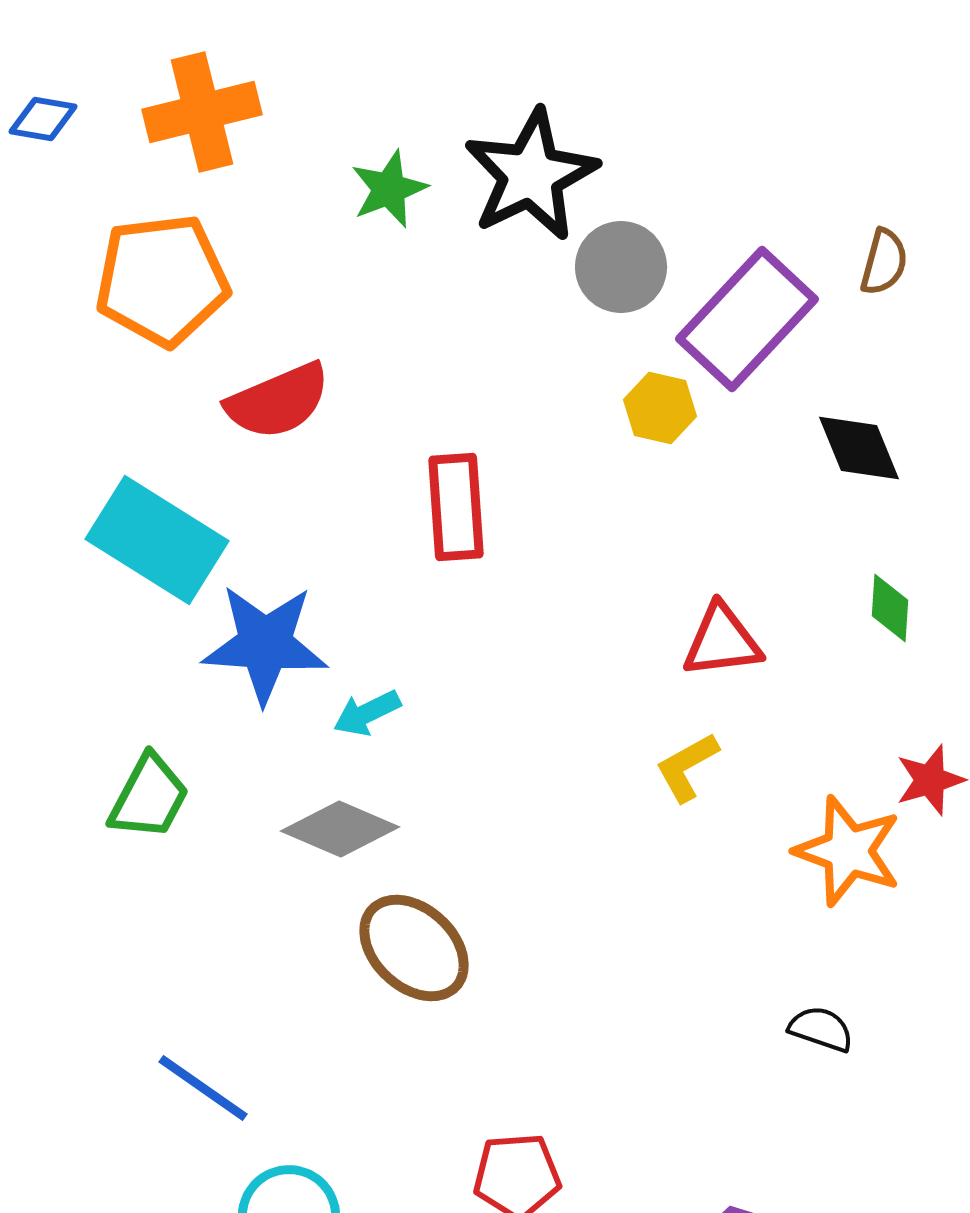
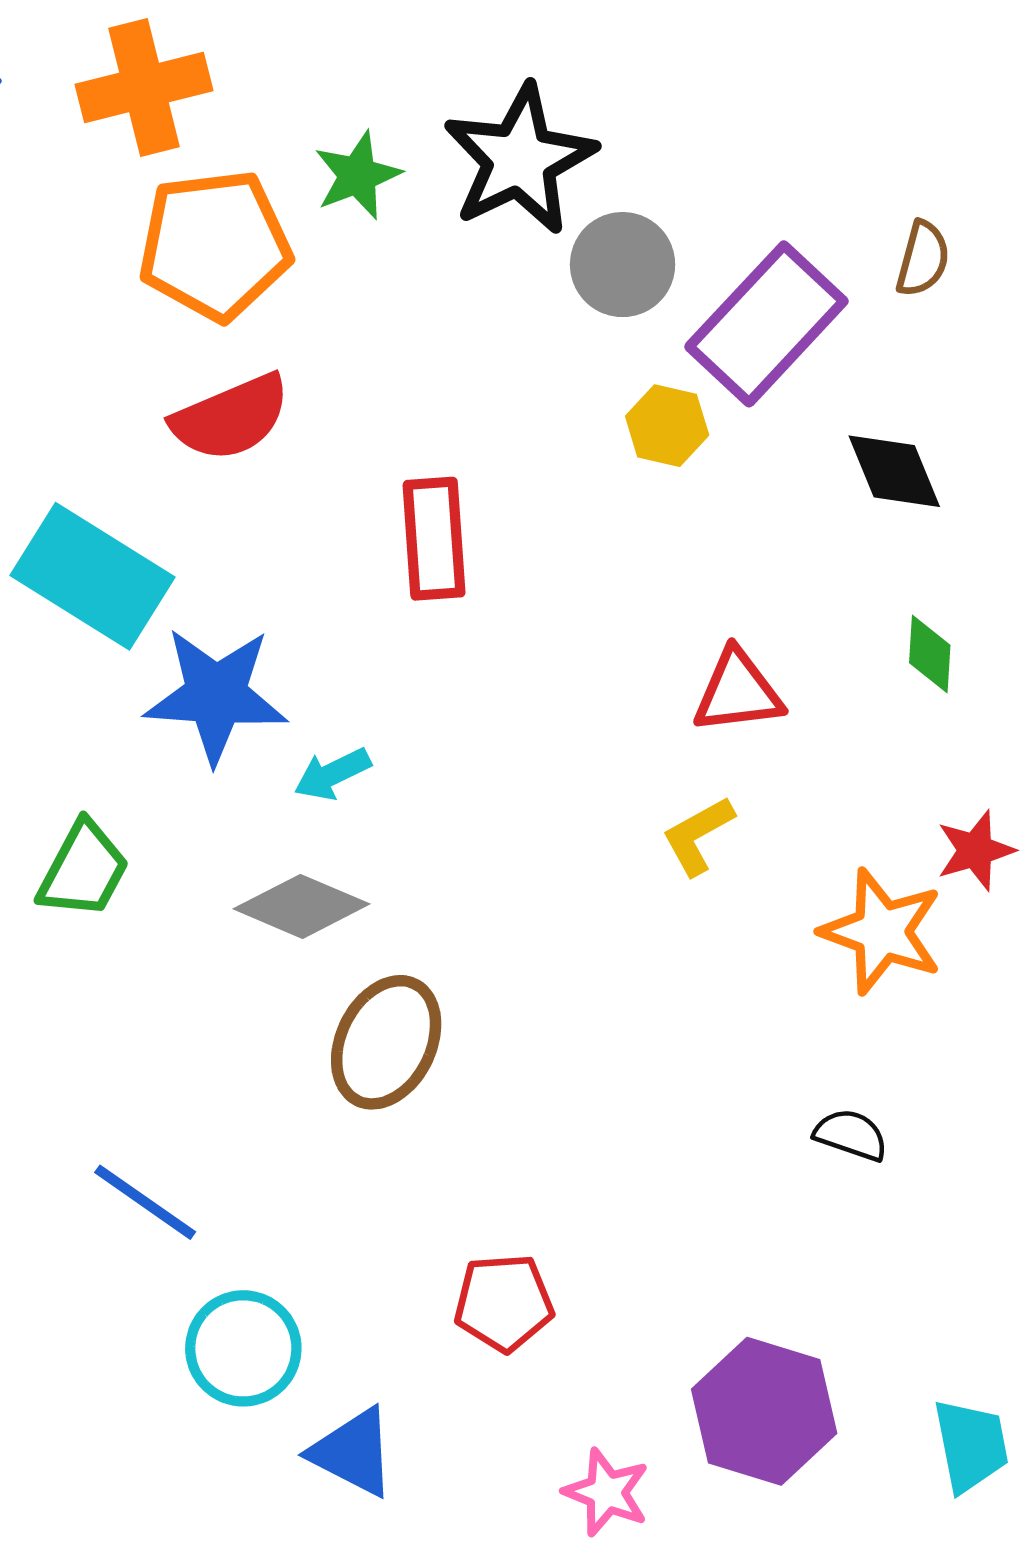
orange pentagon: (162, 280) -> (215, 245), moved
brown ellipse: (414, 948) -> (386, 1042), turned 73

